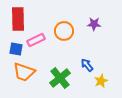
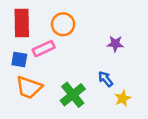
purple star: (94, 24) -> (115, 44), moved
orange circle: (64, 31) -> (63, 24), moved

